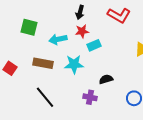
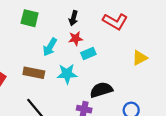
green square: (29, 27) -> (30, 18), moved
cyan arrow: (58, 39) -> (50, 47), turned -48
black semicircle: (106, 79) -> (101, 90), size x1.5

